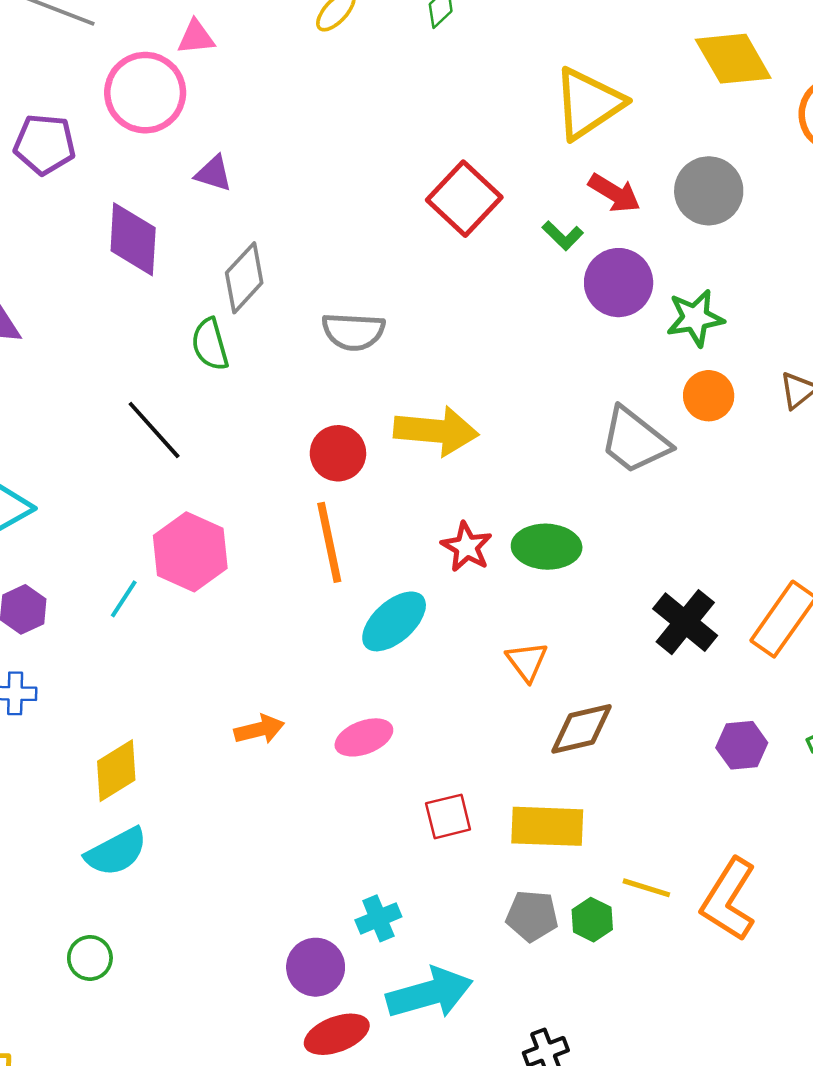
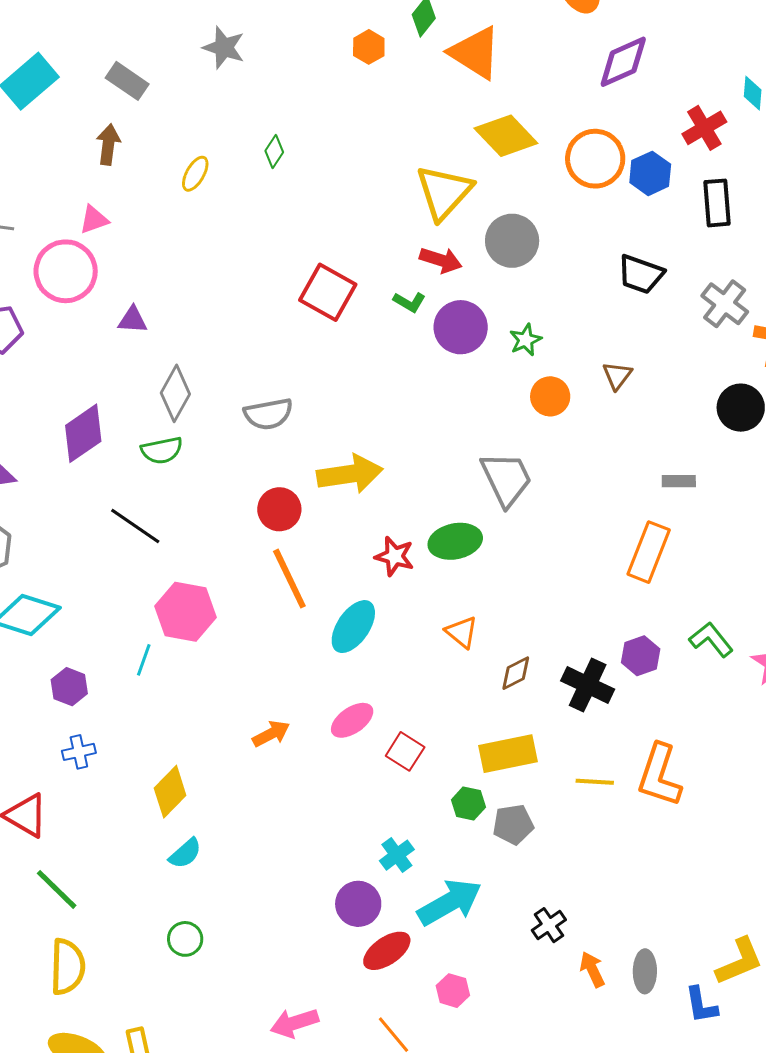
yellow triangle: (588, 103) -> (444, 192), moved
purple diamond: (133, 239) -> (83, 433), moved, turned 66
green star: (695, 318) -> (526, 340), size x0.7
green semicircle: (210, 344) -> (162, 450), turned -72
gray trapezoid: (635, 441) -> (506, 479), moved, turned -140
black cross: (685, 622) -> (588, 685), moved
brown diamond: (581, 729) -> (516, 673), size x0.7
red square: (448, 816) -> (405, 751), moved, turned -30
cyan semicircle: (116, 852) -> (185, 853), size x0.7
green hexagon: (592, 920) -> (468, 803), moved

